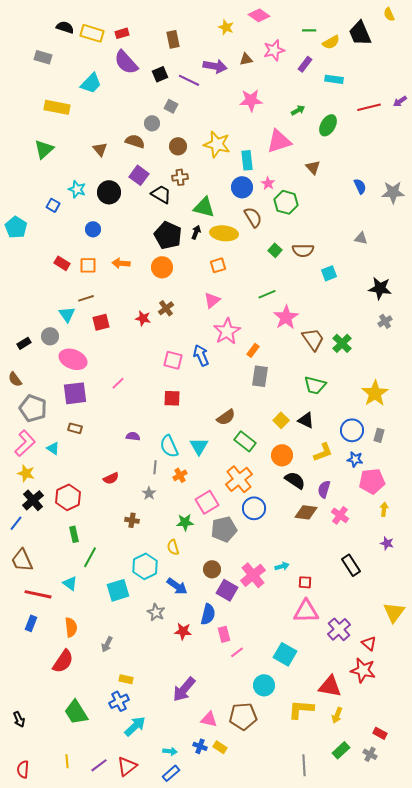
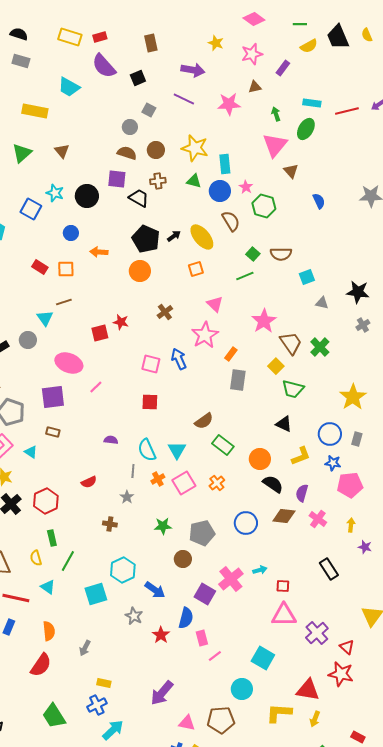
yellow semicircle: (389, 14) -> (367, 35), moved
pink diamond: (259, 15) -> (254, 19), moved
black semicircle: (65, 27) -> (19, 34), moved
yellow star: (226, 27) -> (216, 43), moved
green line: (309, 30) -> (300, 24), moved
brown triangle: (246, 59) -> (255, 87), moved
cyan rectangle: (334, 79) -> (312, 103), moved
purple line: (189, 80) -> (184, 99), moved
cyan trapezoid: (91, 83) -> (69, 87), turned 75
green arrow: (298, 110) -> (276, 114), turned -80
brown semicircle: (135, 141) -> (127, 153), moved
pink triangle: (279, 141) -> (275, 145), moved, turned -32
brown triangle: (100, 149) -> (62, 151), moved
purple square: (139, 175) -> (117, 179), turned -30
blue semicircle: (360, 186) -> (319, 201), moved
blue square: (53, 205) -> (31, 209), size x1.5
green triangle: (204, 207) -> (194, 181), moved, size x0.7
black arrow: (196, 232) -> (174, 236), turned 32
yellow ellipse: (224, 233) -> (202, 237), turned 44
gray triangle: (361, 238) -> (322, 303), moved
orange arrow: (121, 263) -> (99, 252), moved
green line: (267, 294) -> (245, 276), moved
pink triangle: (212, 300) -> (215, 304), moved, turned -36
brown cross: (166, 308) -> (165, 312), moved
red square: (101, 322) -> (100, 333), moved
pink ellipse: (73, 359) -> (69, 363), moved
yellow square: (281, 420) -> (276, 366), moved
orange cross: (239, 479) -> (217, 483), size x0.6
pink square: (207, 502) -> (184, 483), moved
blue circle: (254, 508) -> (246, 523), moved
yellow arrow: (384, 509) -> (351, 525), moved
yellow semicircle: (173, 547) -> (36, 558), moved
brown circle: (212, 569) -> (183, 559), moved
red star: (183, 631) -> (161, 635), turned 30

